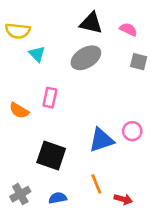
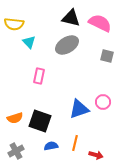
pink semicircle: (128, 29) -> (100, 23), size x1.6
gray square: (139, 62) -> (107, 56), moved
orange semicircle: (19, 111) -> (15, 118), moved, turned -49
orange line: (96, 184) -> (75, 143), turned 35
blue semicircle: (58, 198) -> (51, 146), moved

